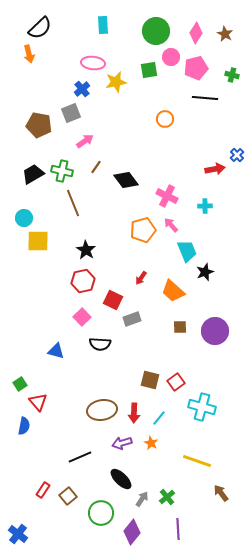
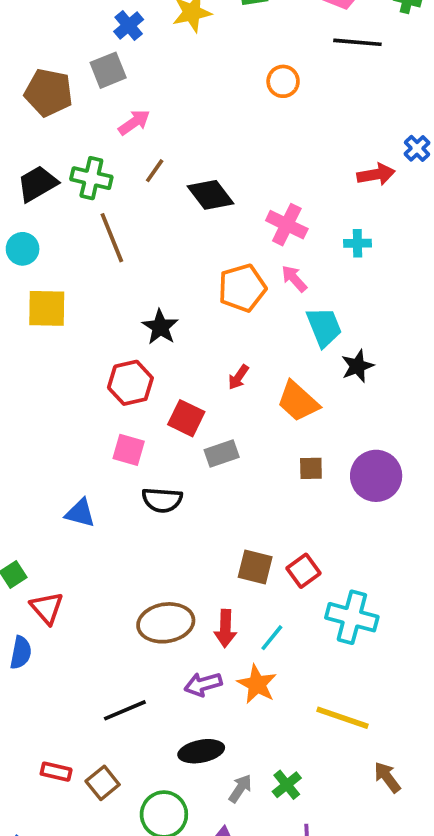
cyan circle: (24, 218) -> (23, 249), moved
black star: (86, 250) -> (160, 327), moved
pink square: (82, 317) -> (129, 450), turned -30
orange star: (151, 443) -> (257, 684), size x1.5
black ellipse: (121, 479) -> (201, 751), turned -55
red rectangle: (43, 490) -> (56, 772), turned 70

